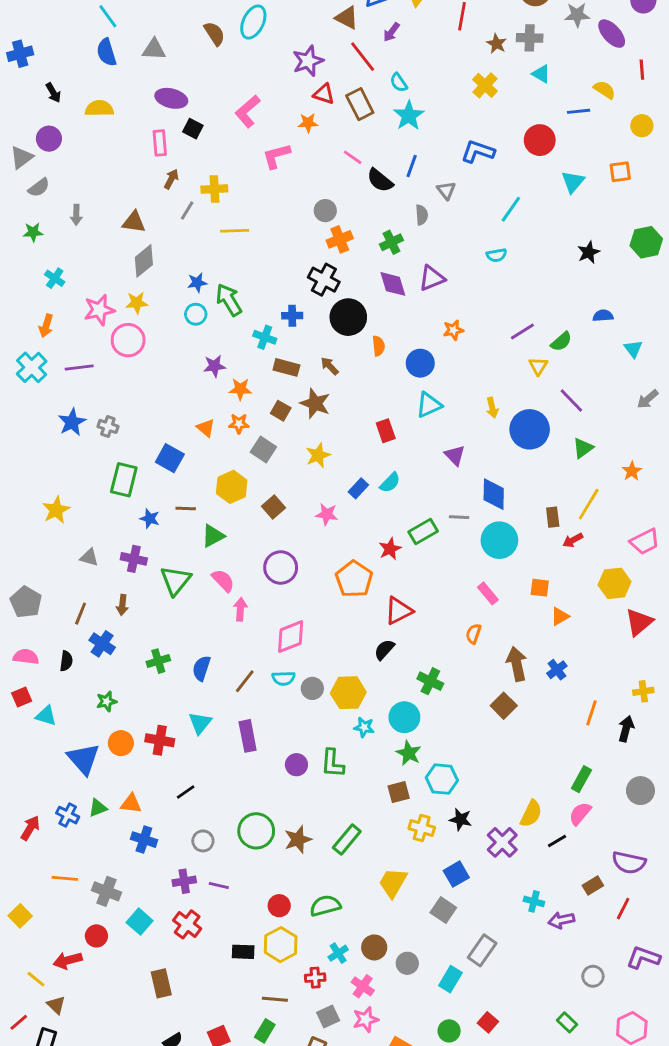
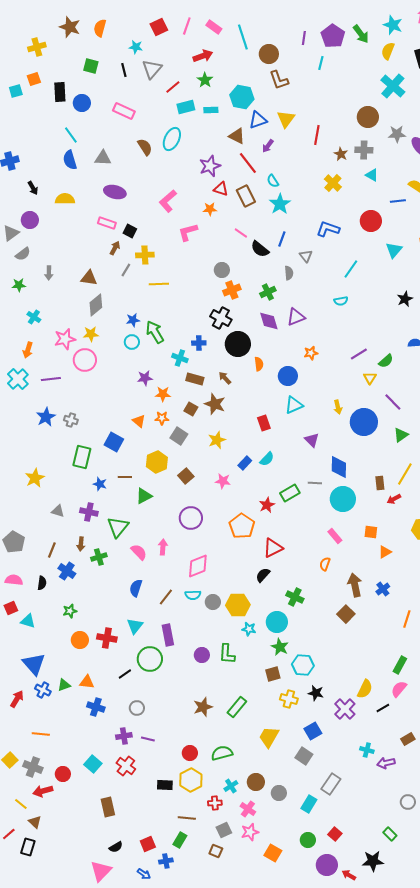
black square: (193, 129) -> (130, 231), moved
pink rectangle: (160, 143) -> (107, 223), turned -66
pink semicircle: (223, 580) -> (139, 552), moved
green cross: (158, 661) -> (99, 557), moved
blue triangle: (83, 759) -> (34, 664), moved
green circle: (256, 831) -> (150, 659), moved
gray cross: (107, 891) -> (33, 767), moved

